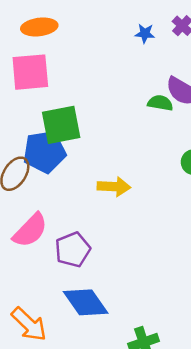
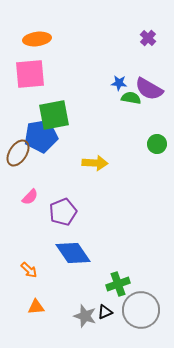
blue star: (145, 33) -> (119, 83), moved
pink semicircle: (30, 230) -> (30, 197), size x0.6
orange arrow: (29, 324) -> (29, 270), size x0.6

